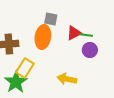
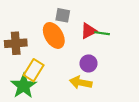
orange ellipse: (43, 37) -> (54, 35), turned -40
purple circle: (90, 50) -> (89, 63), moved

